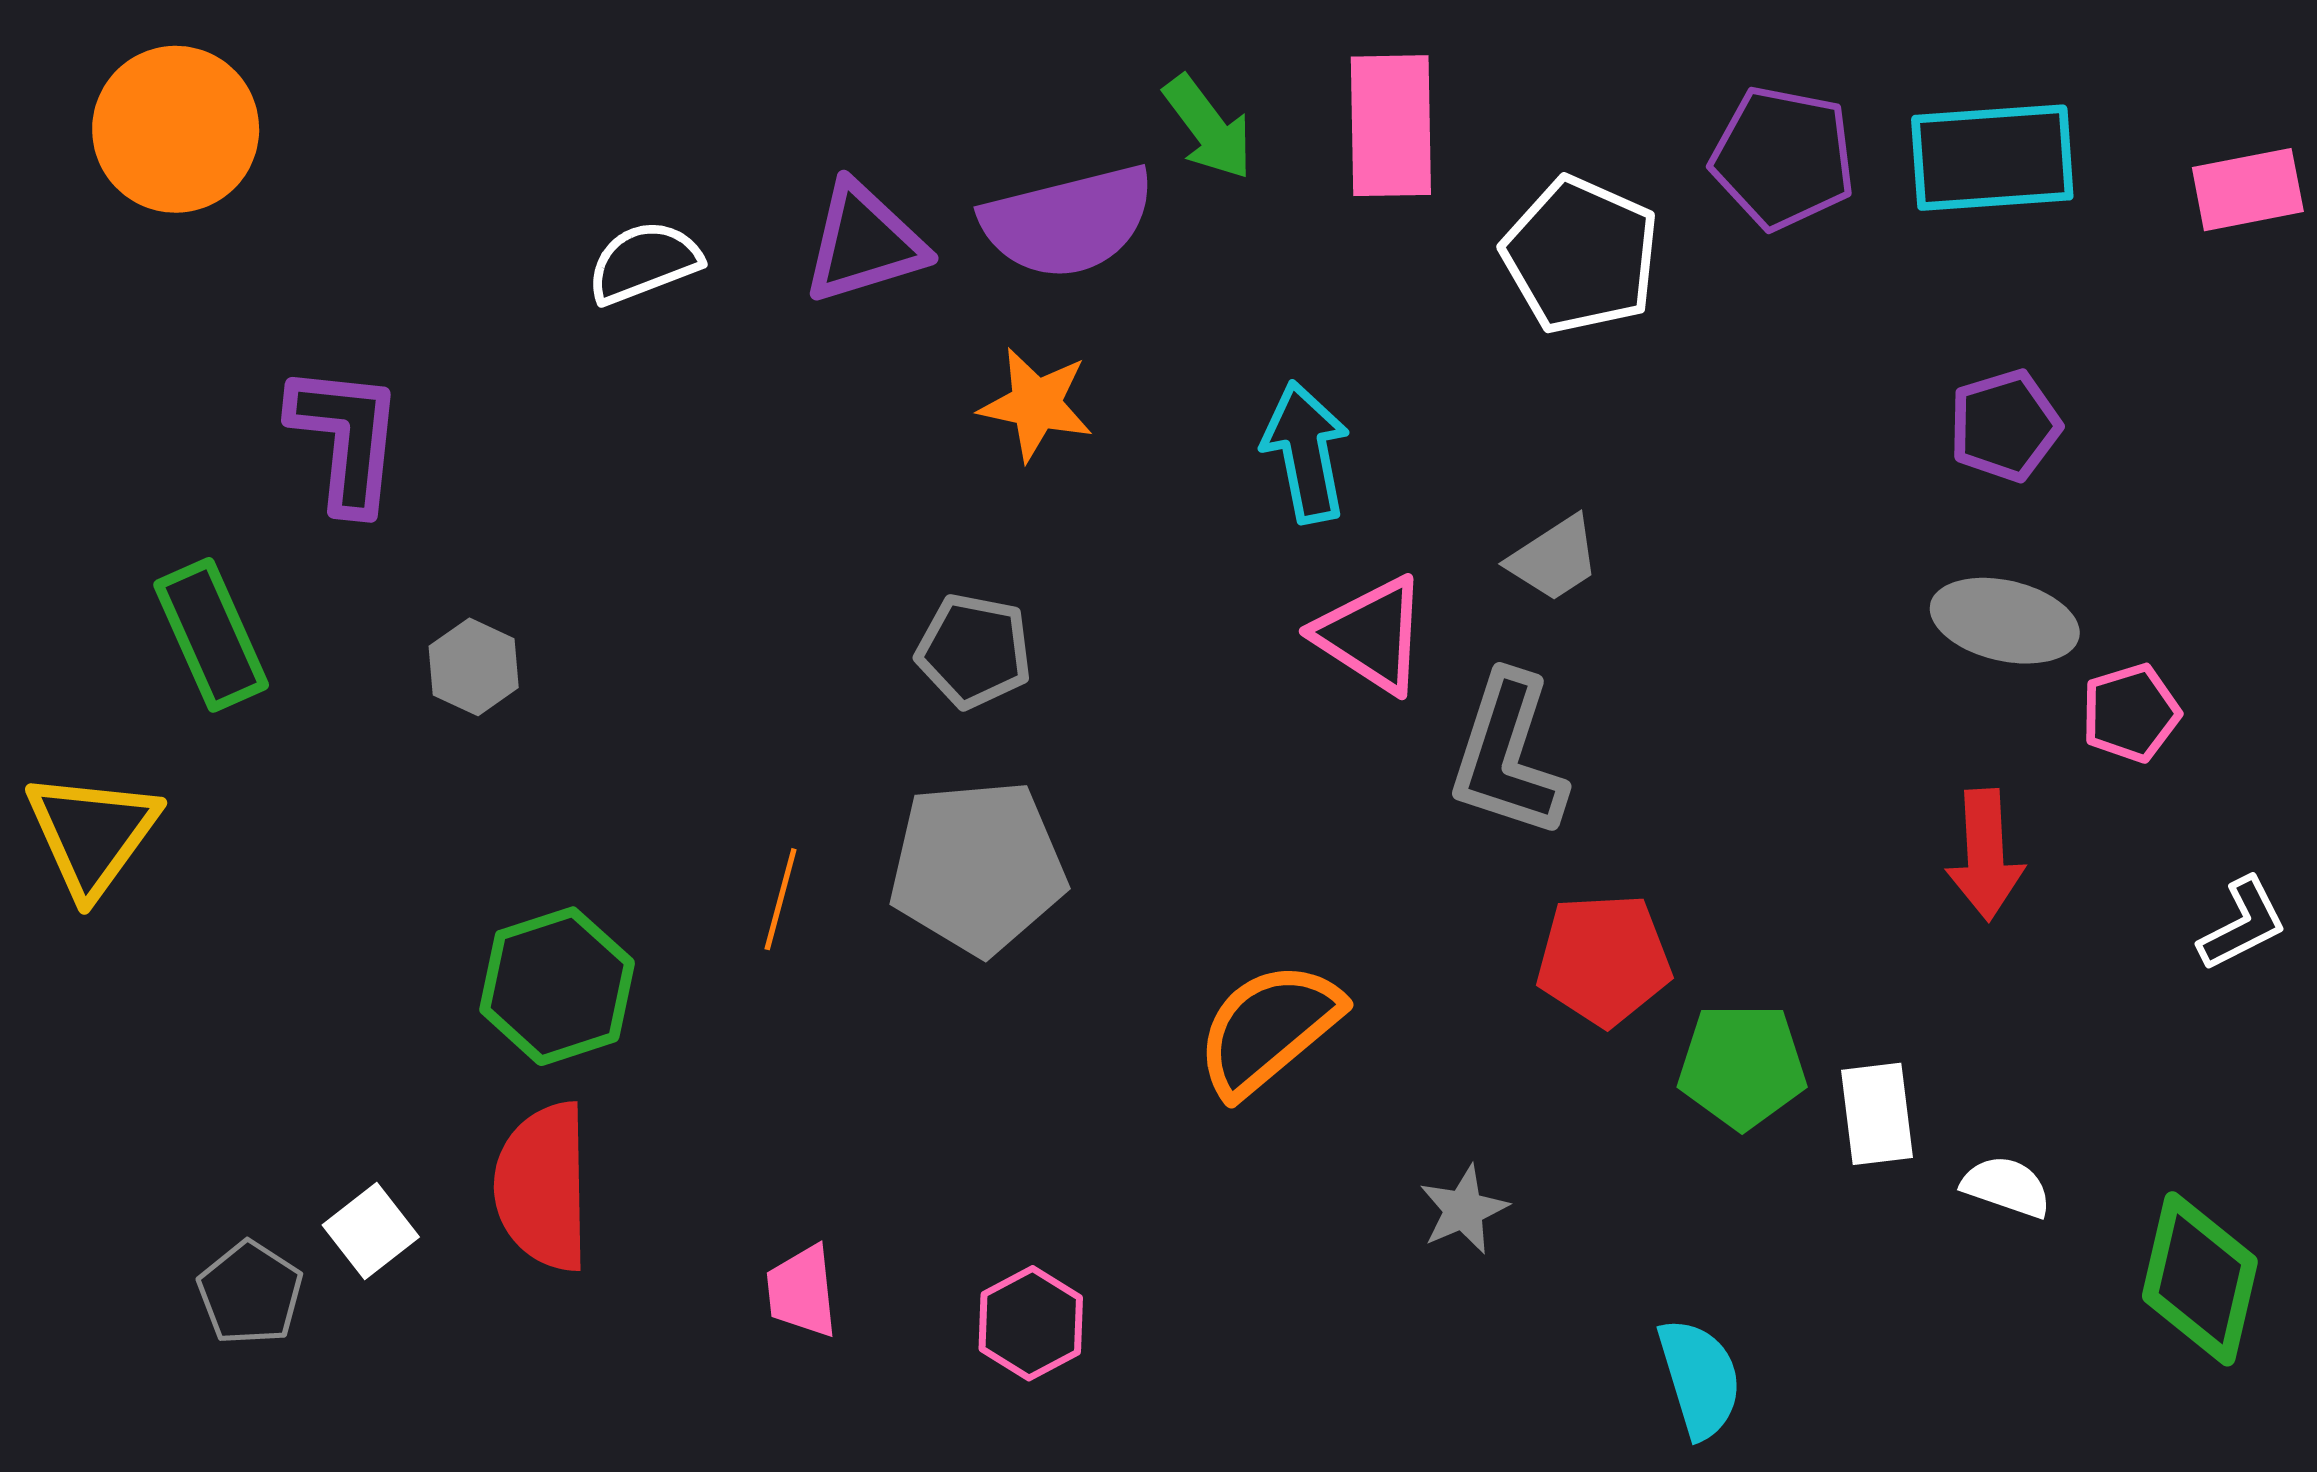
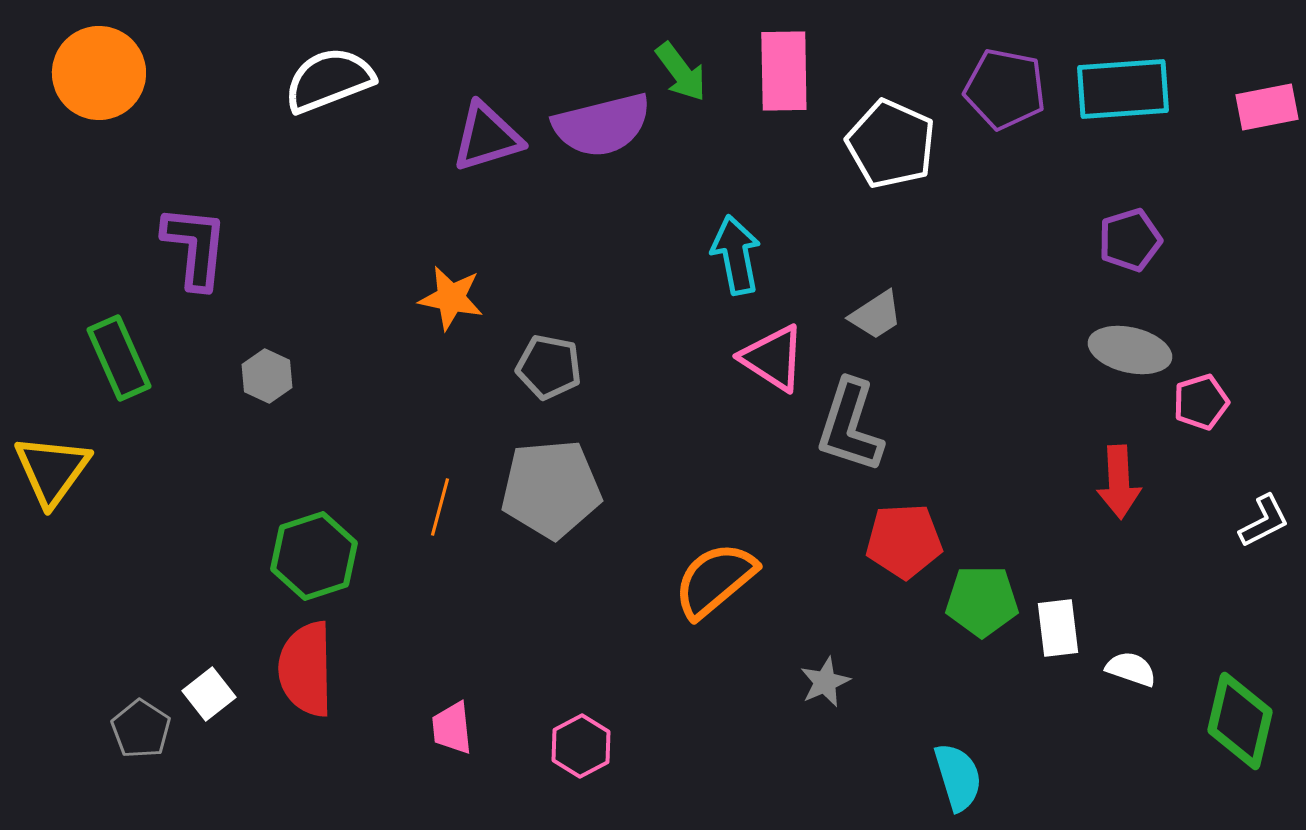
white semicircle: (644, 262) -> (329, 80), moved, size x1.4
orange star: (1036, 404) -> (451, 298), moved

